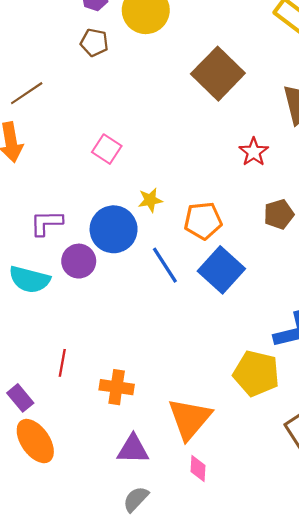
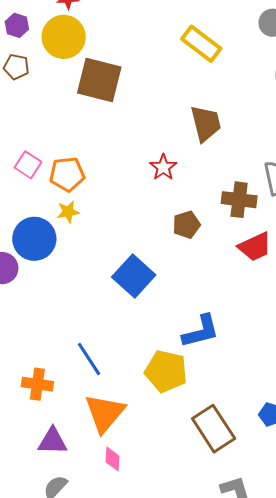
brown square: (218, 74) -> (99, 80), moved, turned -30
orange pentagon: (203, 221) -> (67, 174), moved
blue line: (165, 265) -> (89, 359), moved

